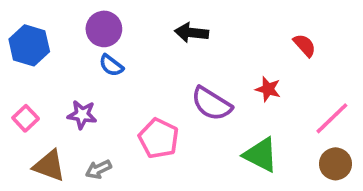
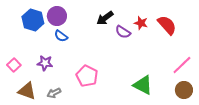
black arrow: (191, 33) -> (105, 18), turned -42
blue hexagon: (29, 45) -> (33, 20), moved
red semicircle: (304, 45) -> (167, 25), size x1.5
red star: (268, 89) -> (141, 23), moved
purple semicircle: (212, 104) -> (123, 32), moved, size x0.7

